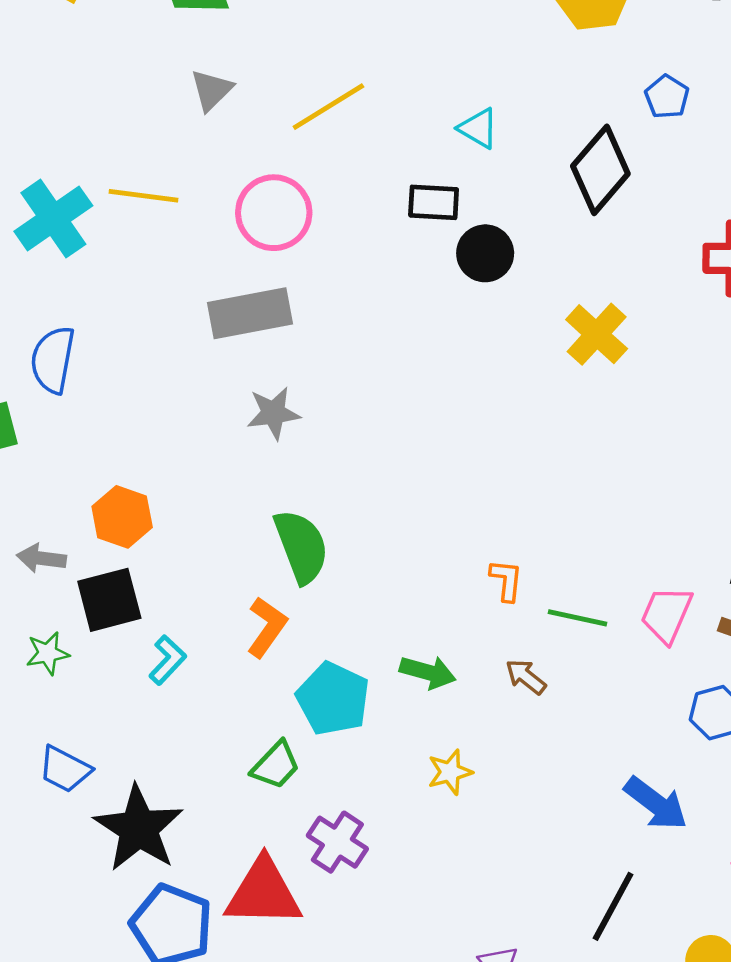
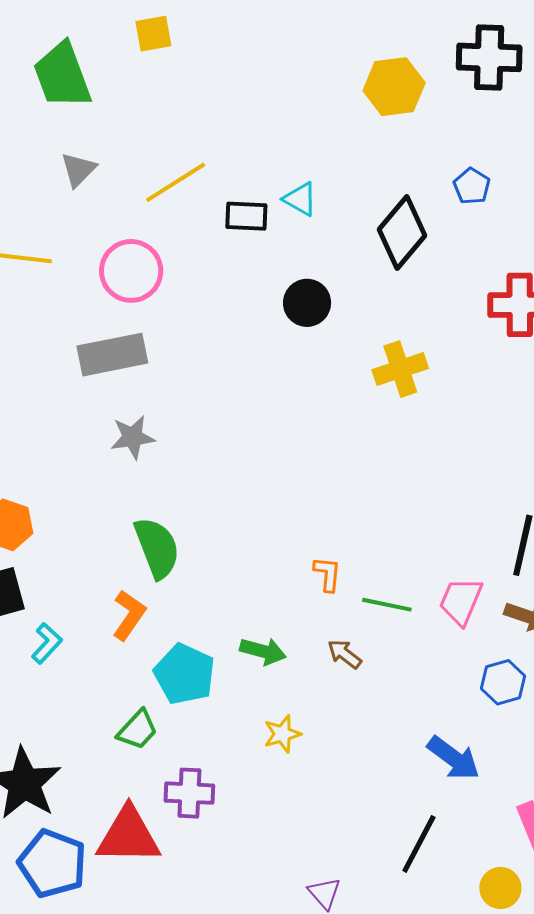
blue pentagon: (667, 97) -> (472, 186), moved
black rectangle: (434, 202) -> (246, 216), moved
yellow cross: (597, 334) -> (400, 369), turned 30
purple cross: (337, 842) -> (189, 793), turned -30

